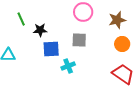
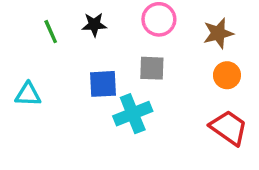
black star: (40, 30) -> (94, 25), moved
cyan cross: (68, 66) -> (133, 114), size x1.5

